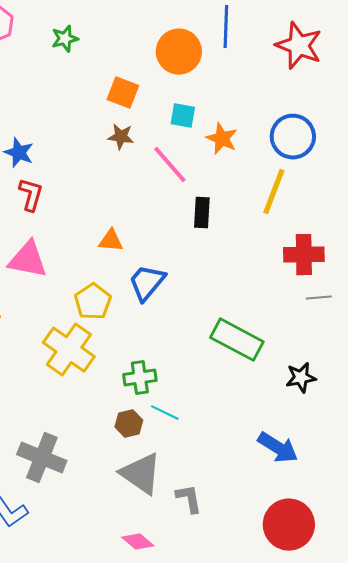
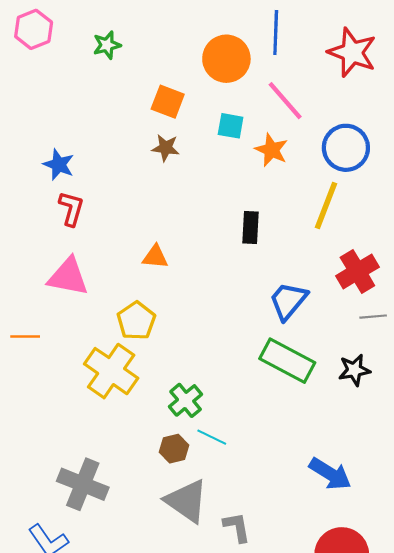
pink line: (170, 165) -> (285, 101), moved
red cross: (304, 255) -> (357, 271), turned -30
blue trapezoid: (147, 283) -> (288, 301), moved
green cross: (140, 378) -> (186, 400), turned -32
black star: (301, 378) -> (354, 370), moved

